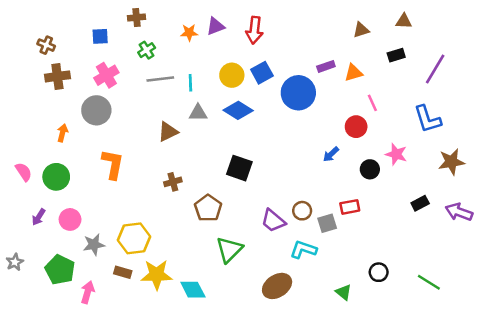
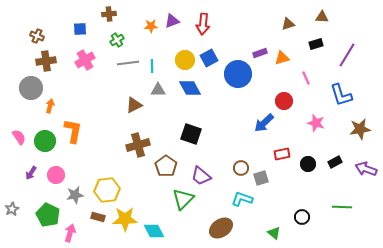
pink line: (372, 103) -> (306, 78), moved
gray circle: (96, 110) -> (31, 88), moved
blue diamond: (238, 110) -> (190, 88), turned 30
blue arrow: (331, 154) -> (264, 123), size x1.5
orange L-shape: (113, 164) -> (73, 131), moved
black circle: (370, 169) -> (308, 164), moved
brown cross: (173, 182) -> (138, 145), size x1.6
red rectangle: (350, 207) -> (282, 154), moved
purple trapezoid: (273, 221) -> (201, 176), moved
green line: (429, 282) -> (342, 207), moved, turned -30

